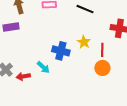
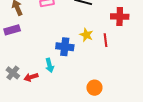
cyan arrow: (43, 67) -> (50, 65), turned 40
orange circle: (102, 68) -> (94, 88), moved

